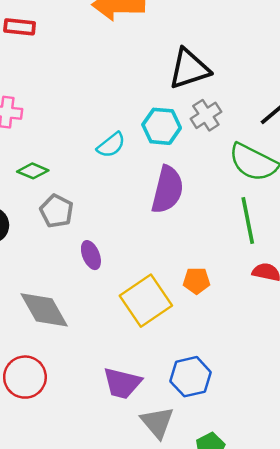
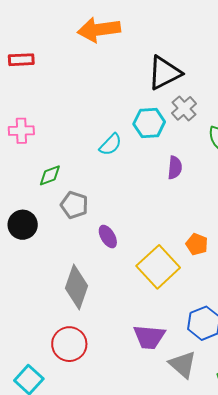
green diamond: (33, 171) -> (50, 175), turned -35
purple semicircle: (167, 190) -> (175, 168), moved, size x0.6
orange pentagon: (196, 281) -> (197, 244), turned 30
gray diamond: (44, 310) -> (76, 287), turned 57

